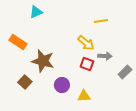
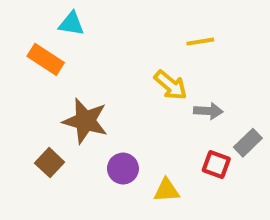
cyan triangle: (36, 12) -> (71, 24), turned 32
orange rectangle: (18, 42) -> (46, 59), moved
red square: (87, 64) -> (216, 165), moved

